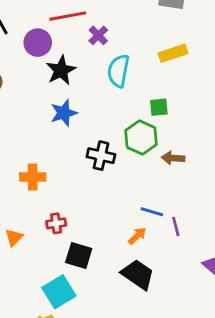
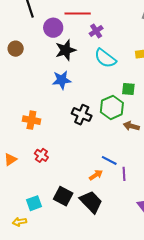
cyan semicircle: (118, 71) -> (105, 58), turned -75
red cross: (56, 223) -> (41, 155), turned 32
black square: (79, 256) -> (63, 196), moved
cyan square: (59, 292) -> (34, 203), size x0.7

